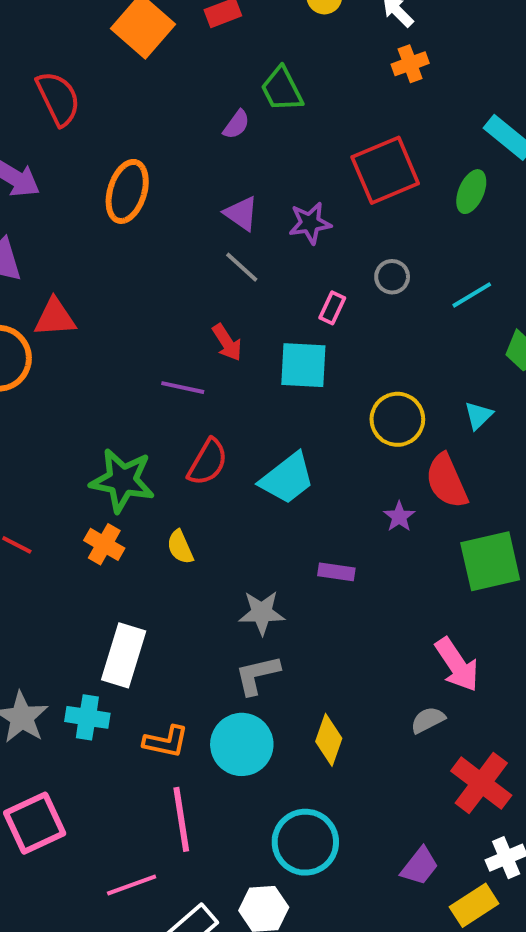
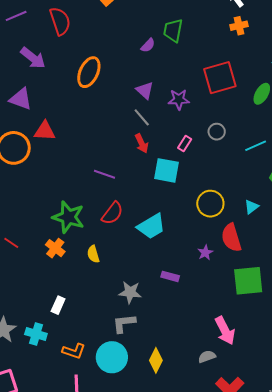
green trapezoid: (282, 89) -> (173, 30), turned 30
red arrow: (227, 342) -> (142, 143), moved
white rectangle: (124, 655) -> (58, 305), size x0.6

